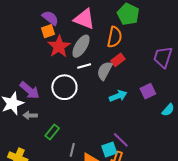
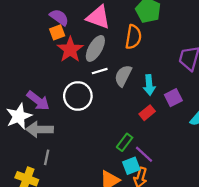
red rectangle: (118, 60) -> (147, 113), moved
cyan arrow: (118, 96) -> (149, 85), moved, turned 108
gray arrow: (30, 115) -> (40, 129), size x1.6
green rectangle: (52, 132) -> (125, 142), moved
gray line: (72, 150) -> (47, 157), moved

